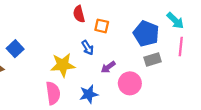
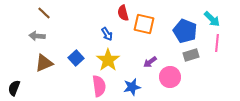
orange square: (102, 26) -> (144, 24), size x1.5
blue arrow: (88, 48) -> (107, 34), moved
blue square: (15, 49) -> (76, 58), moved
yellow star: (63, 65) -> (108, 60), turned -30

